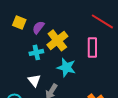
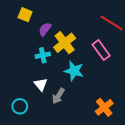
yellow square: (19, 22) -> (25, 15), moved
pink rectangle: (92, 47) -> (101, 50), turned -36

